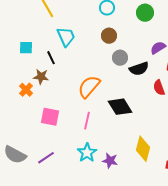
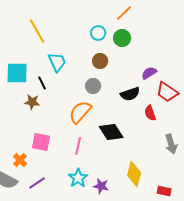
green circle: (145, 13) -> (122, 38), moved
cyan square: (26, 48) -> (17, 73), size x1.6
gray circle: (120, 58) -> (93, 86), moved
orange cross: (26, 90) -> (20, 160), moved

